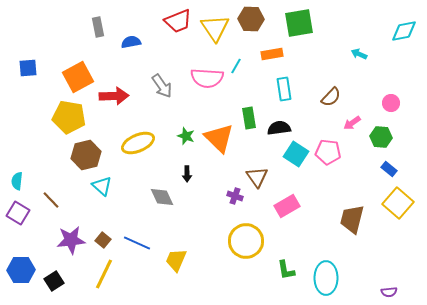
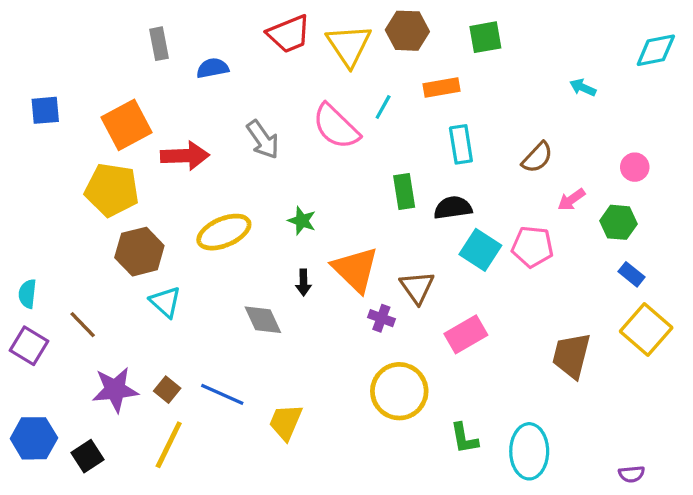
green square: (299, 23) -> (485, 37), size x0.7
pink semicircle: (207, 78) -> (336, 127), turned 40
orange triangle: (219, 138) -> (355, 269), moved

